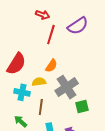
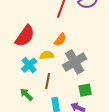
cyan cross: (22, 92) -> (29, 65), turned 35
green square: (82, 106) -> (85, 90), moved

